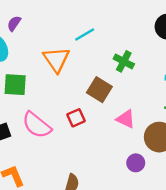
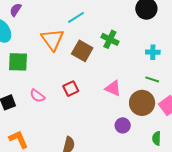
brown square: (99, 90) -> (82, 51), moved
pink semicircle: (37, 125) -> (37, 96), size x0.6

